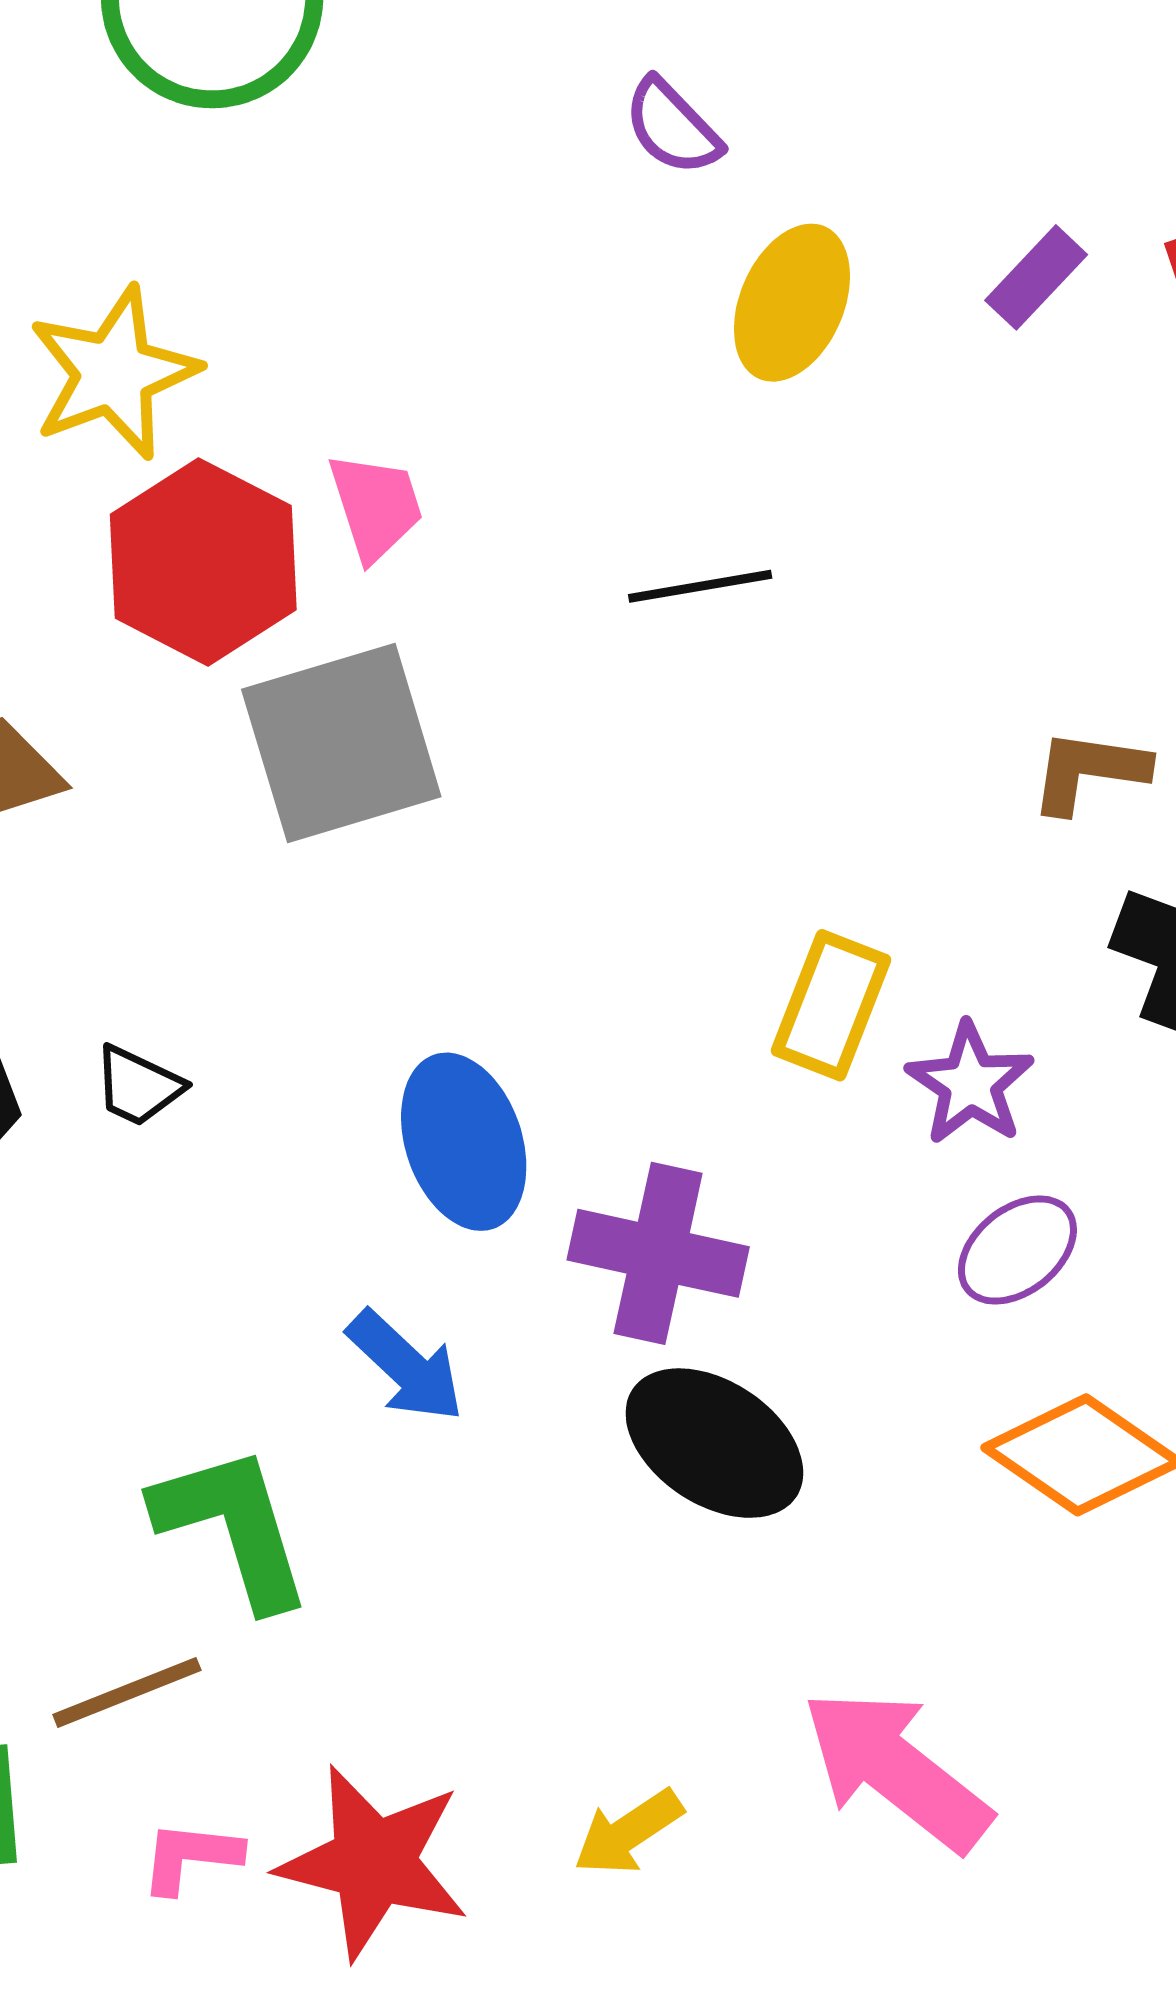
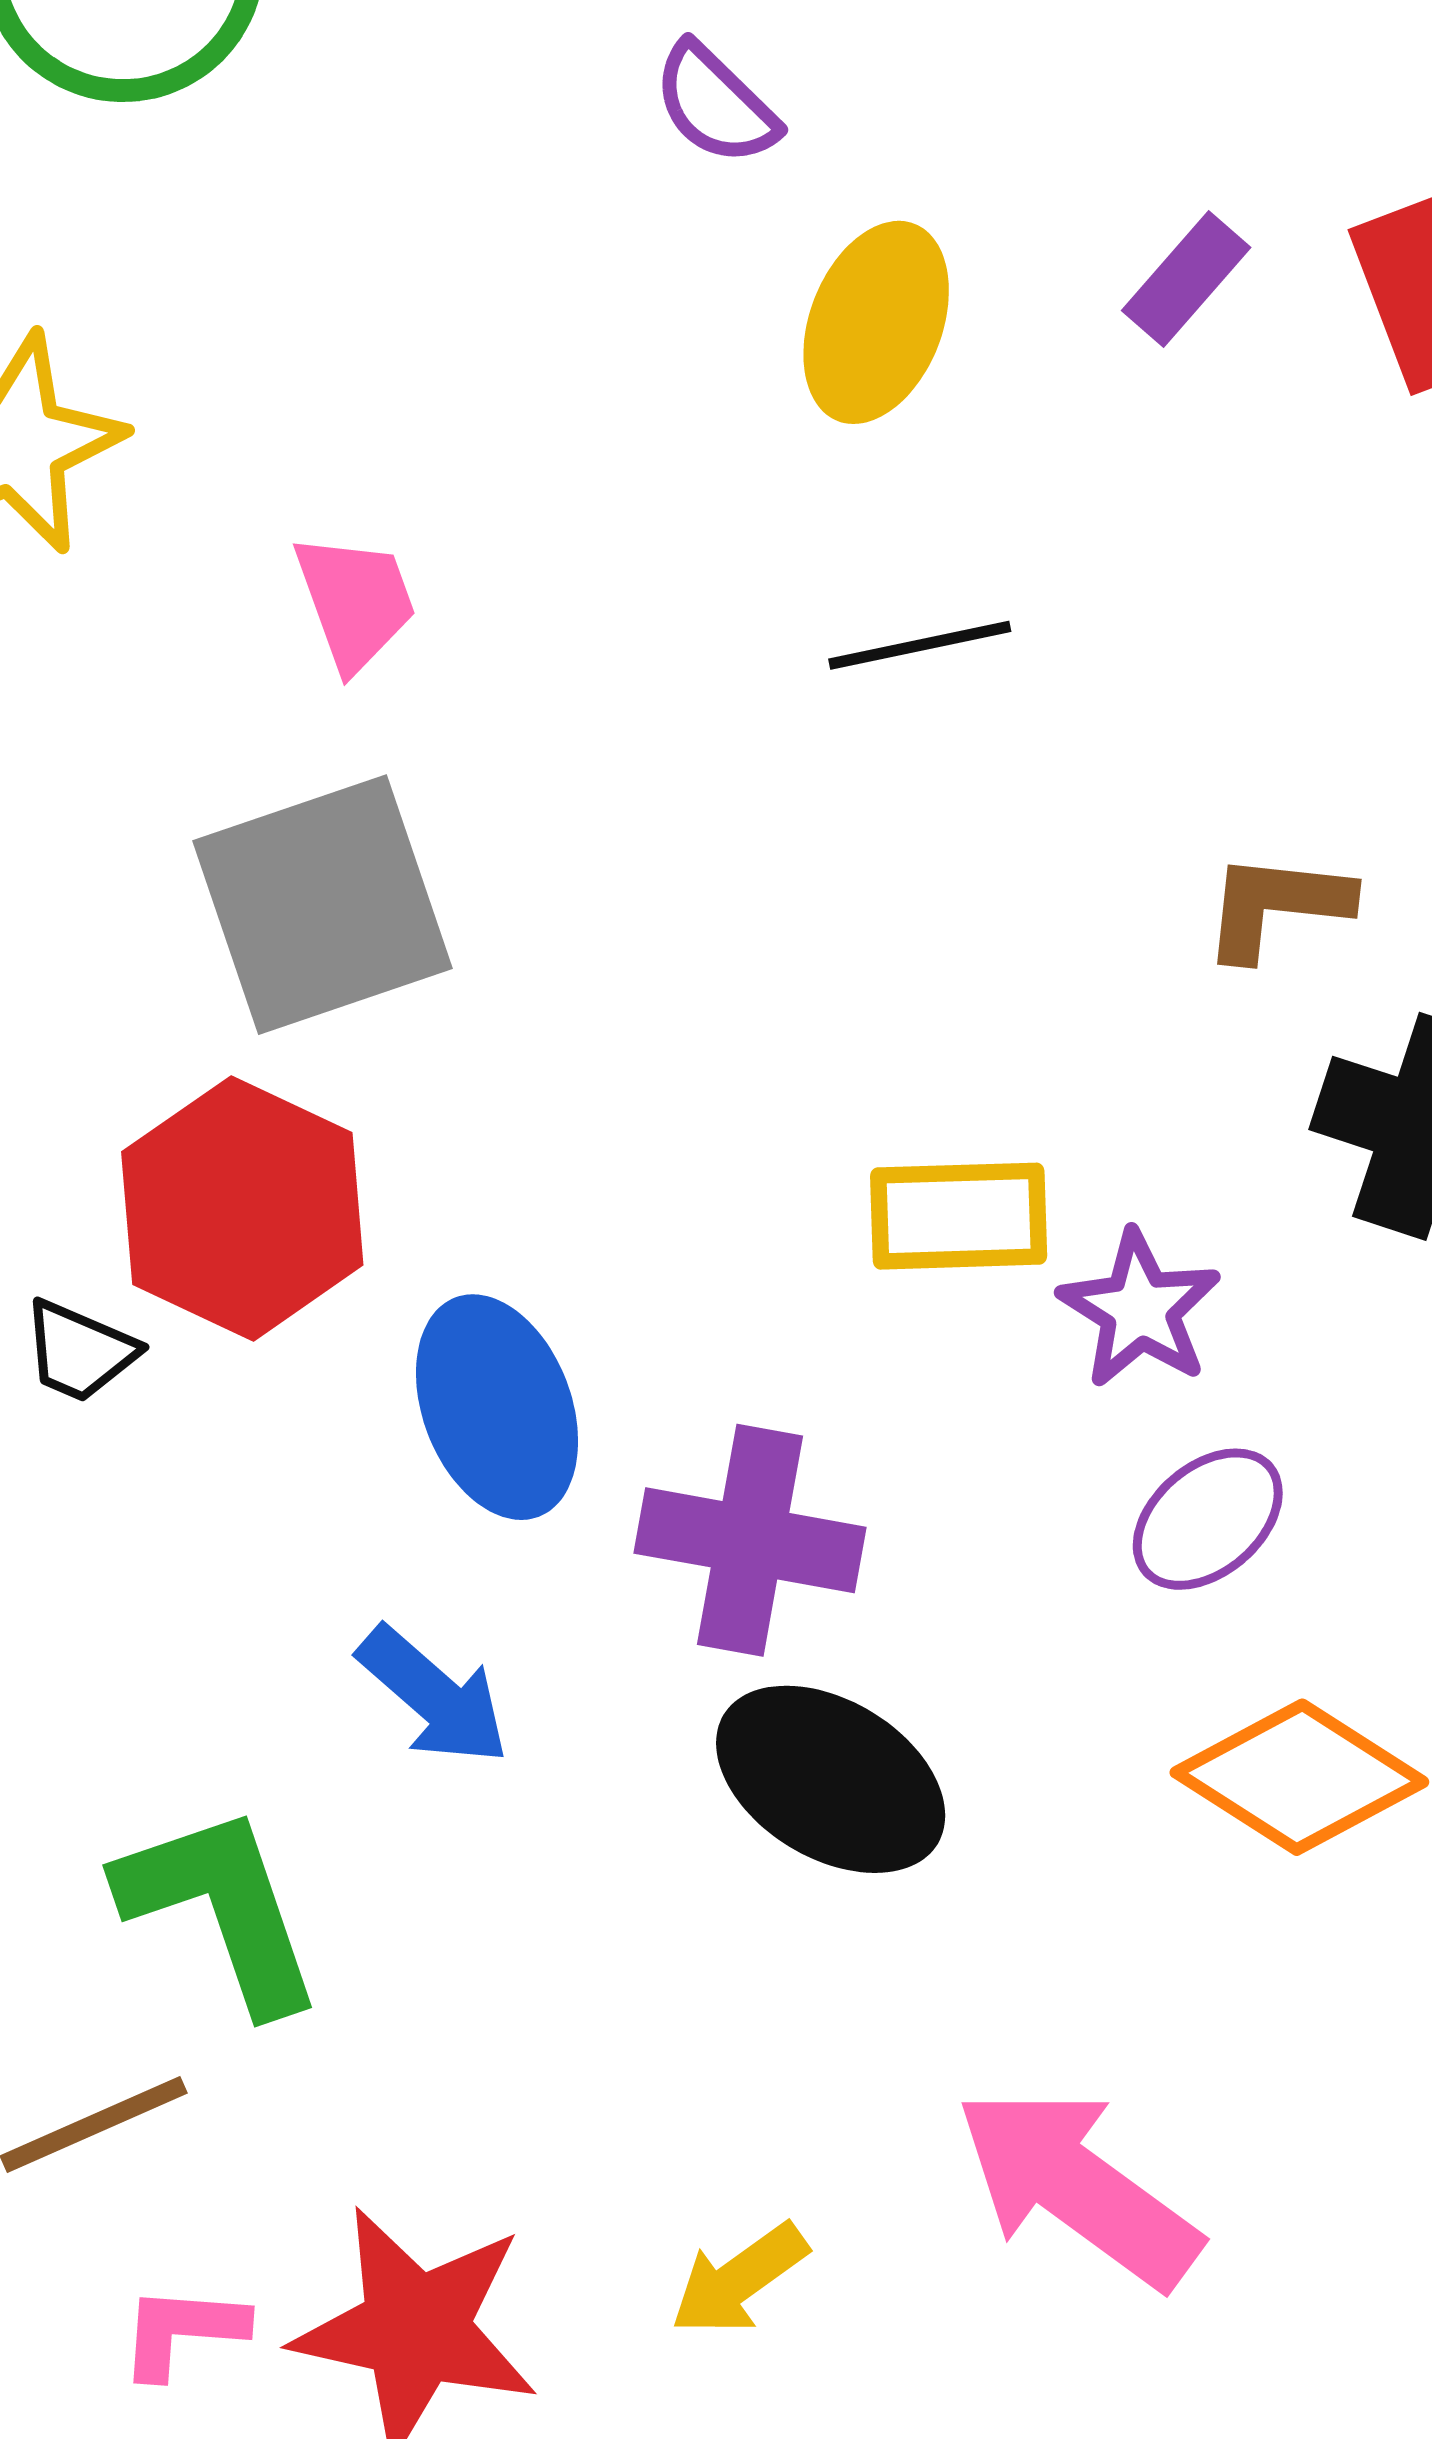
red hexagon: (203, 562) -> (242, 1208), moved
black line: (700, 586) -> (920, 645), moved
yellow rectangle: (831, 1005) -> (959, 1216), turned 69

